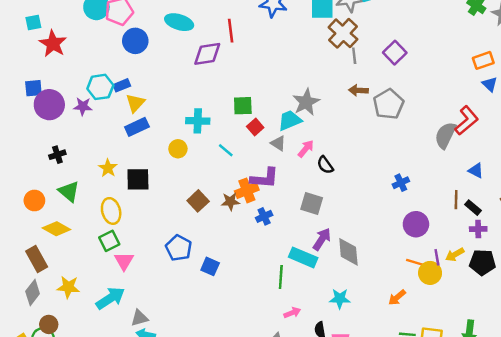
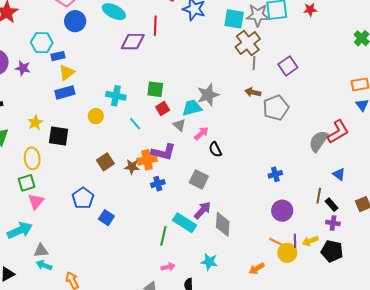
cyan hexagon: (100, 87) -> (42, 43), moved

